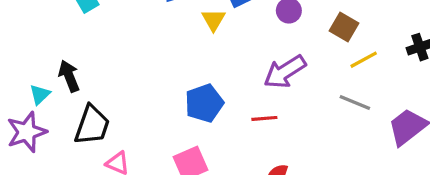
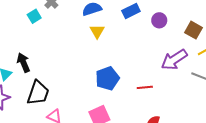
yellow triangle: (214, 20) -> (97, 31), moved
purple arrow: (285, 72) -> (174, 60), moved

